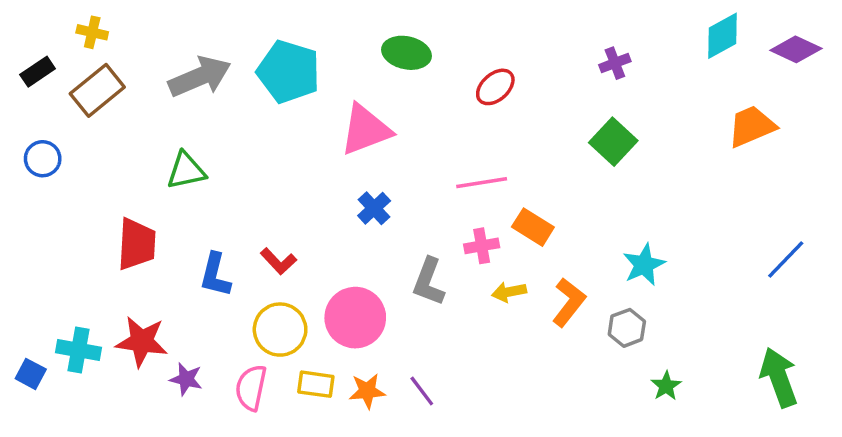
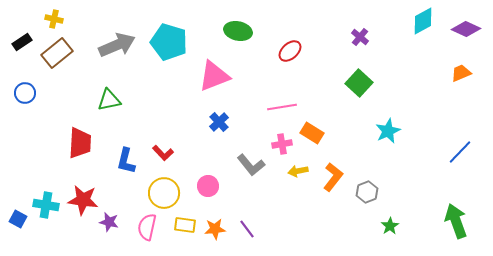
purple cross: (615, 63) -> (360, 37), turned -30
orange trapezoid: (752, 126) -> (461, 73), moved, size x0.7
cyan star: (644, 265) -> (388, 131), moved
gray L-shape: (429, 282) -> (251, 165), turned -60
pink circle: (355, 318) -> (208, 186), size x0.6

